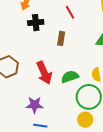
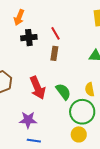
red line: (70, 12) -> (56, 33), moved
green semicircle: (70, 77) -> (63, 92), turned 72

